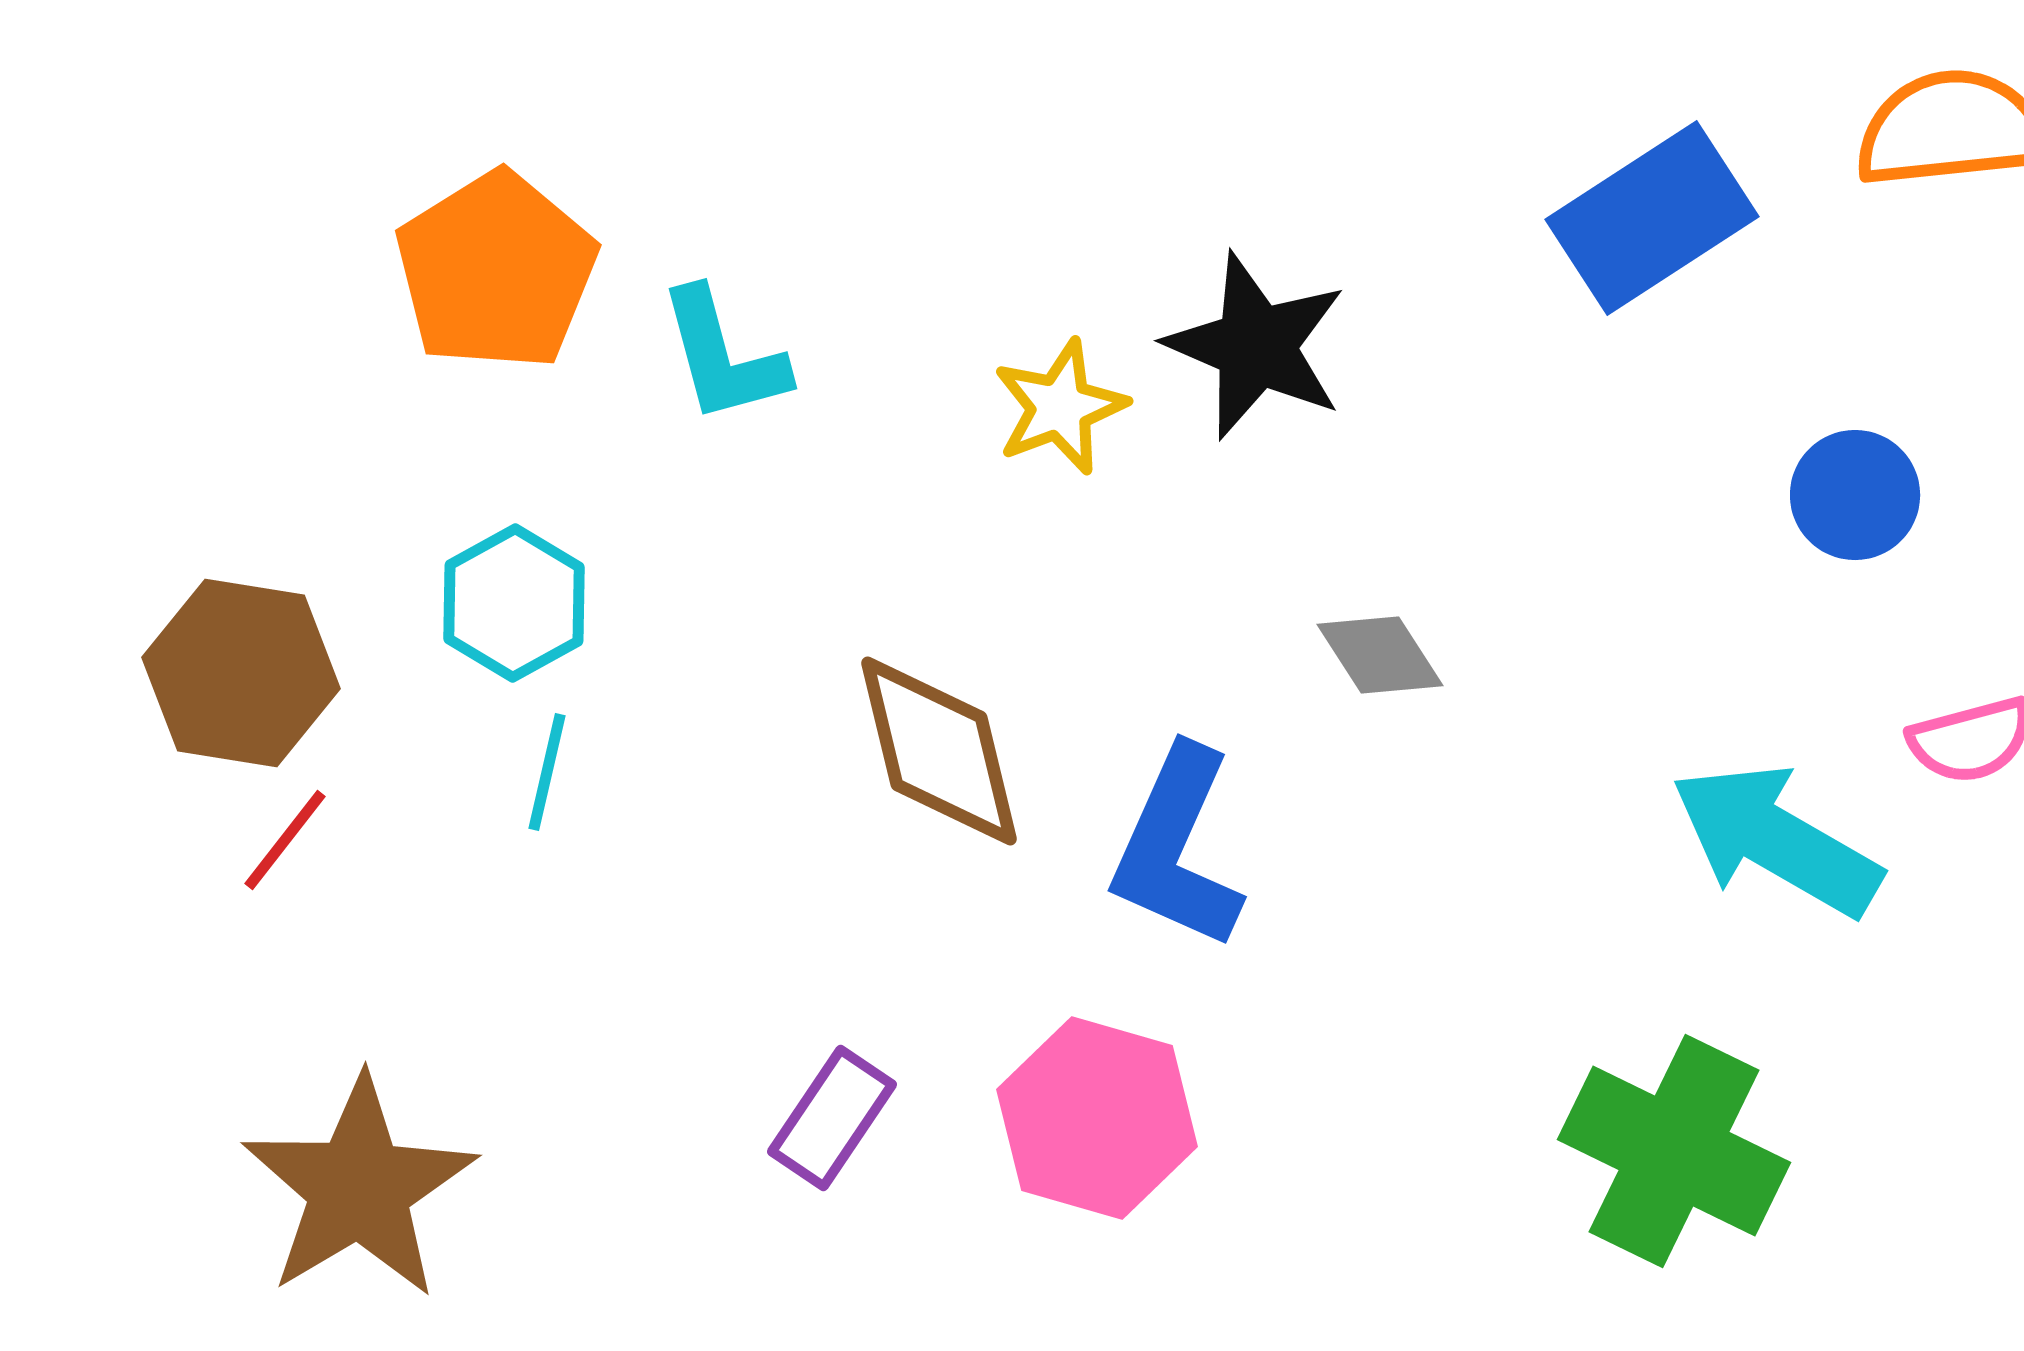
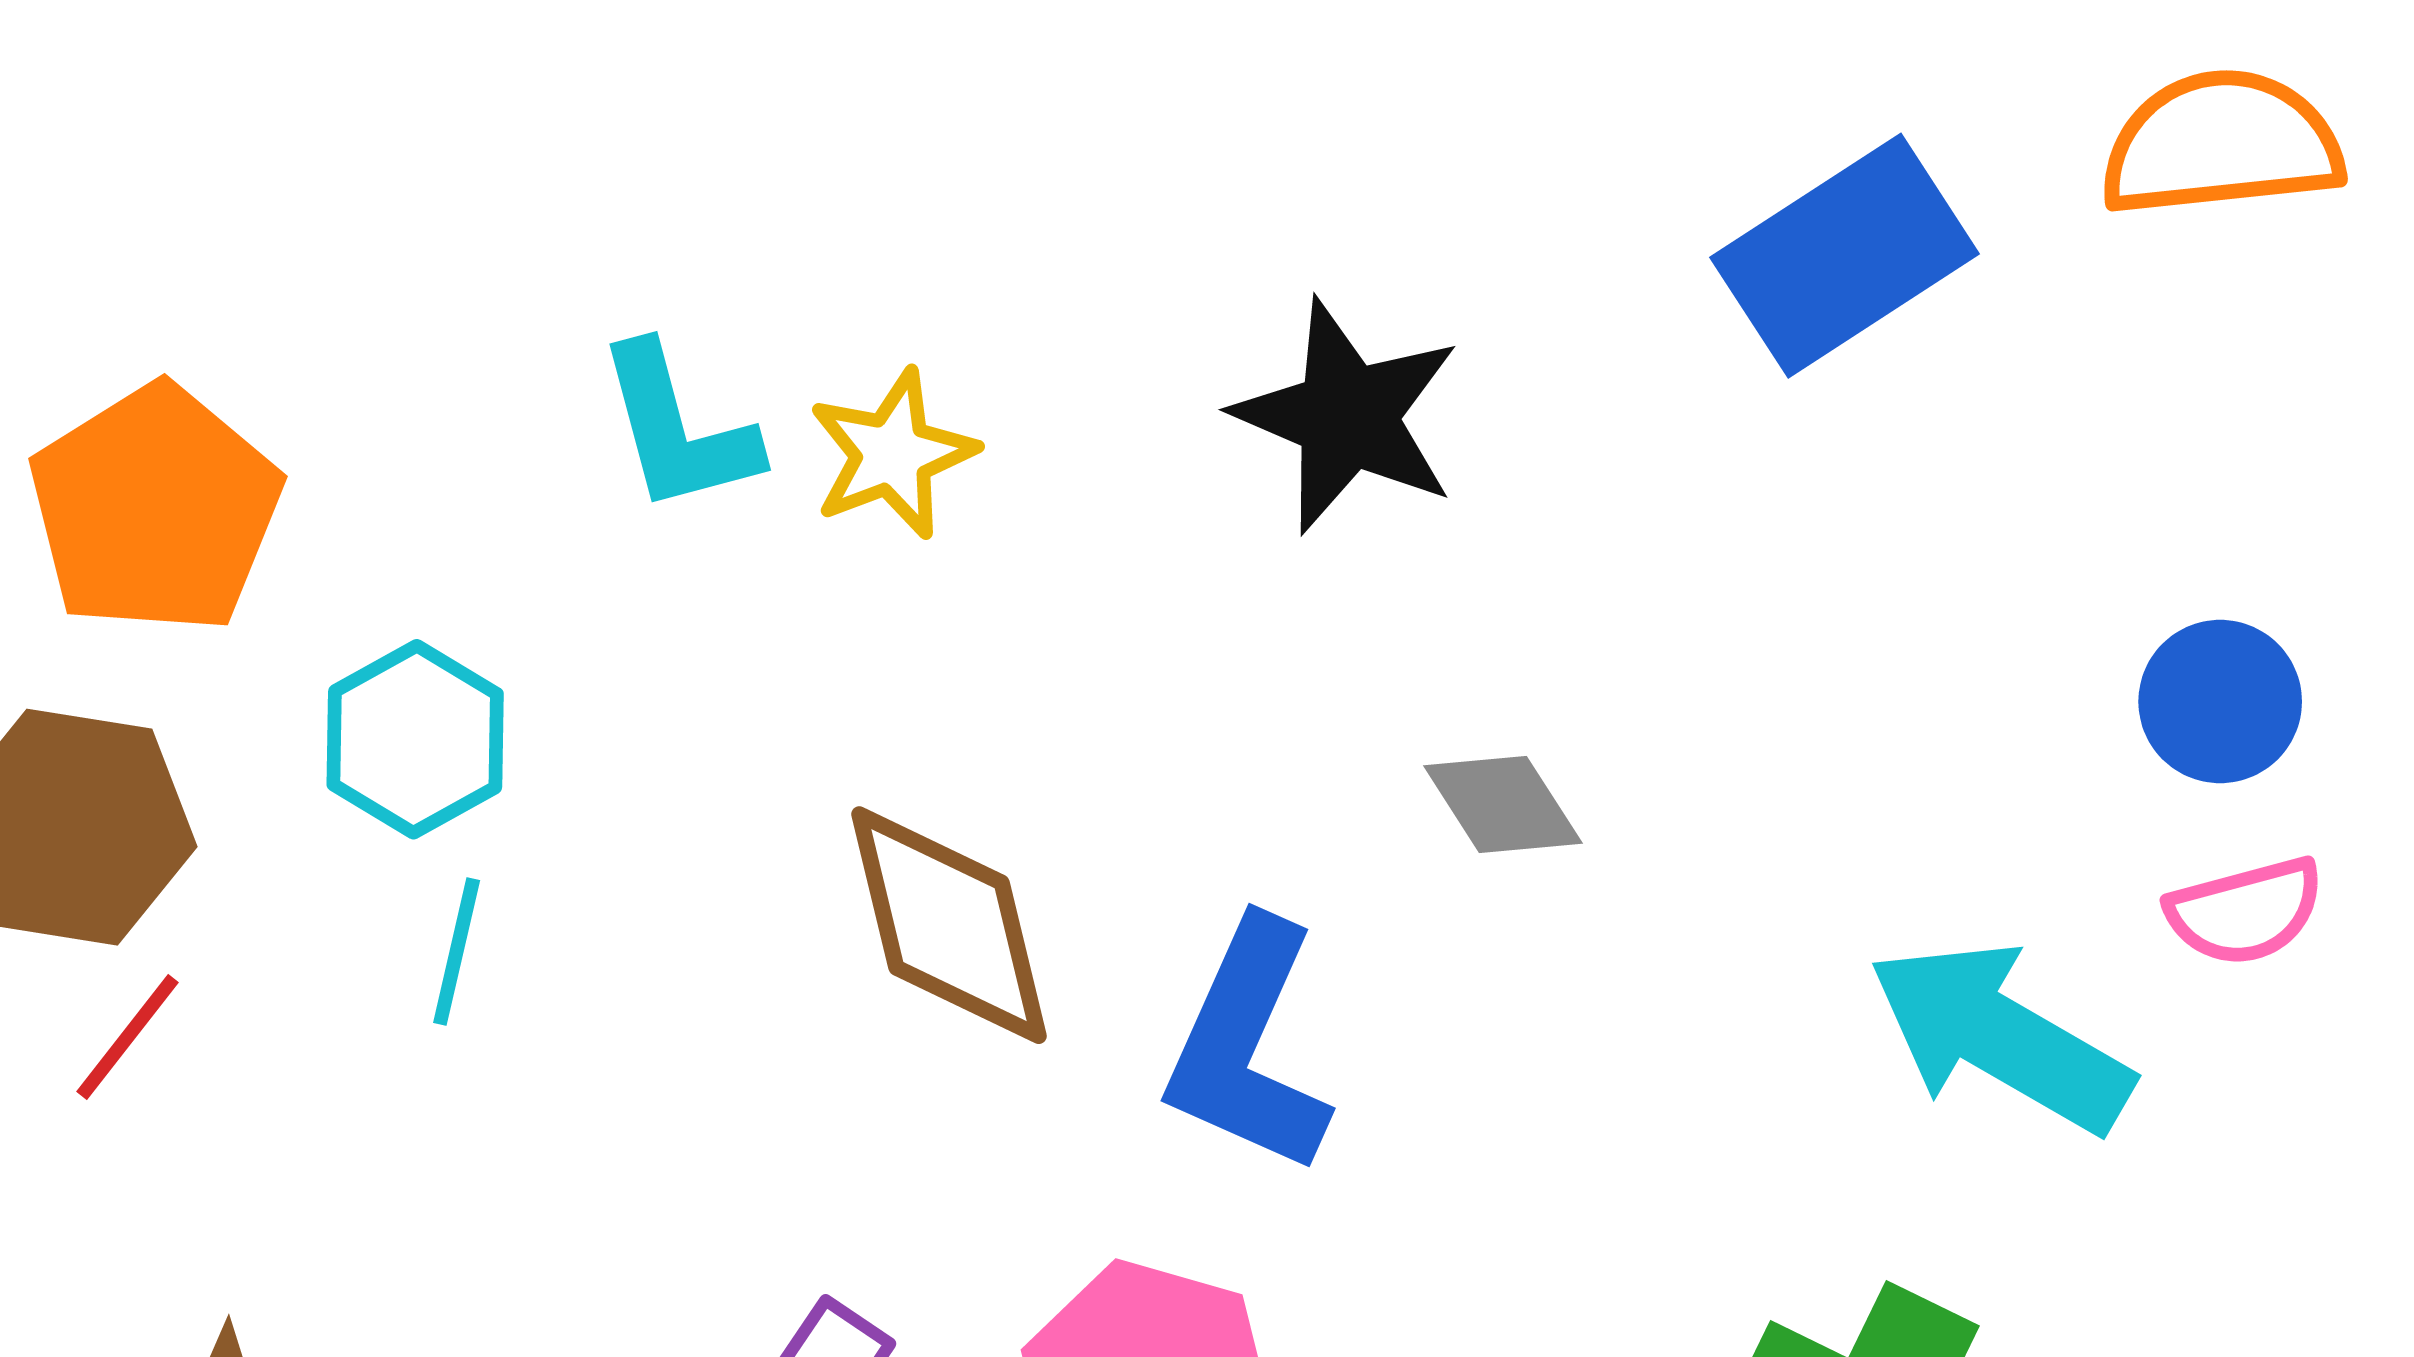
orange pentagon: (496, 271) -> (155, 509), moved
yellow star: (1060, 407) -> (892, 454), moved
blue circle: (1855, 495) -> (2220, 702), moved

